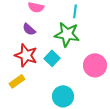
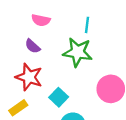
cyan square: (52, 58) -> (59, 97), moved

